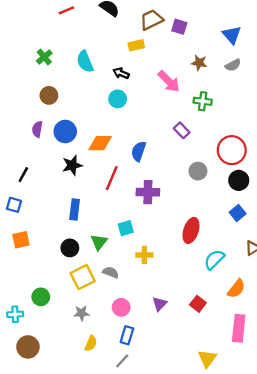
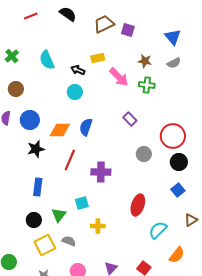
yellow rectangle: (136, 45) -> (98, 58), moved
green cross: (203, 101) -> (147, 85), moved
blue semicircle: (139, 151) -> (86, 127), moved

